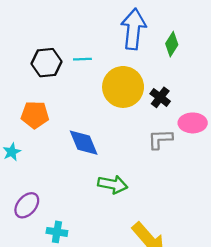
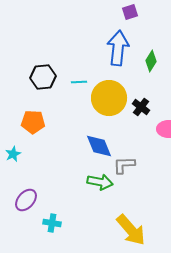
cyan line: (82, 59) -> (79, 82), moved
gray L-shape: (160, 139) -> (124, 165), moved
blue diamond: (84, 143) -> (99, 146), moved

